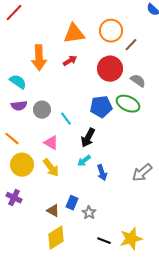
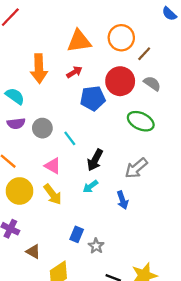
gray semicircle: (138, 81) -> (152, 83), moved
blue pentagon: (101, 107) -> (93, 98), moved
blue arrow: (102, 173) -> (122, 200), moved
gray arrow: (142, 173) -> (136, 168), moved
brown triangle: (53, 211) -> (33, 252), moved

